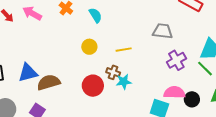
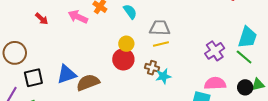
pink arrow: (32, 13) -> (78, 17), moved
gray trapezoid: (163, 31) -> (160, 28), moved
red circle: (93, 86) -> (123, 59), moved
black circle: (192, 99) -> (245, 87), moved

